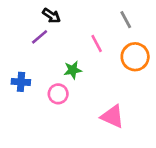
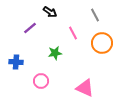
black arrow: (51, 16) -> (50, 12), moved
pink circle: (58, 94) -> (41, 81), moved

